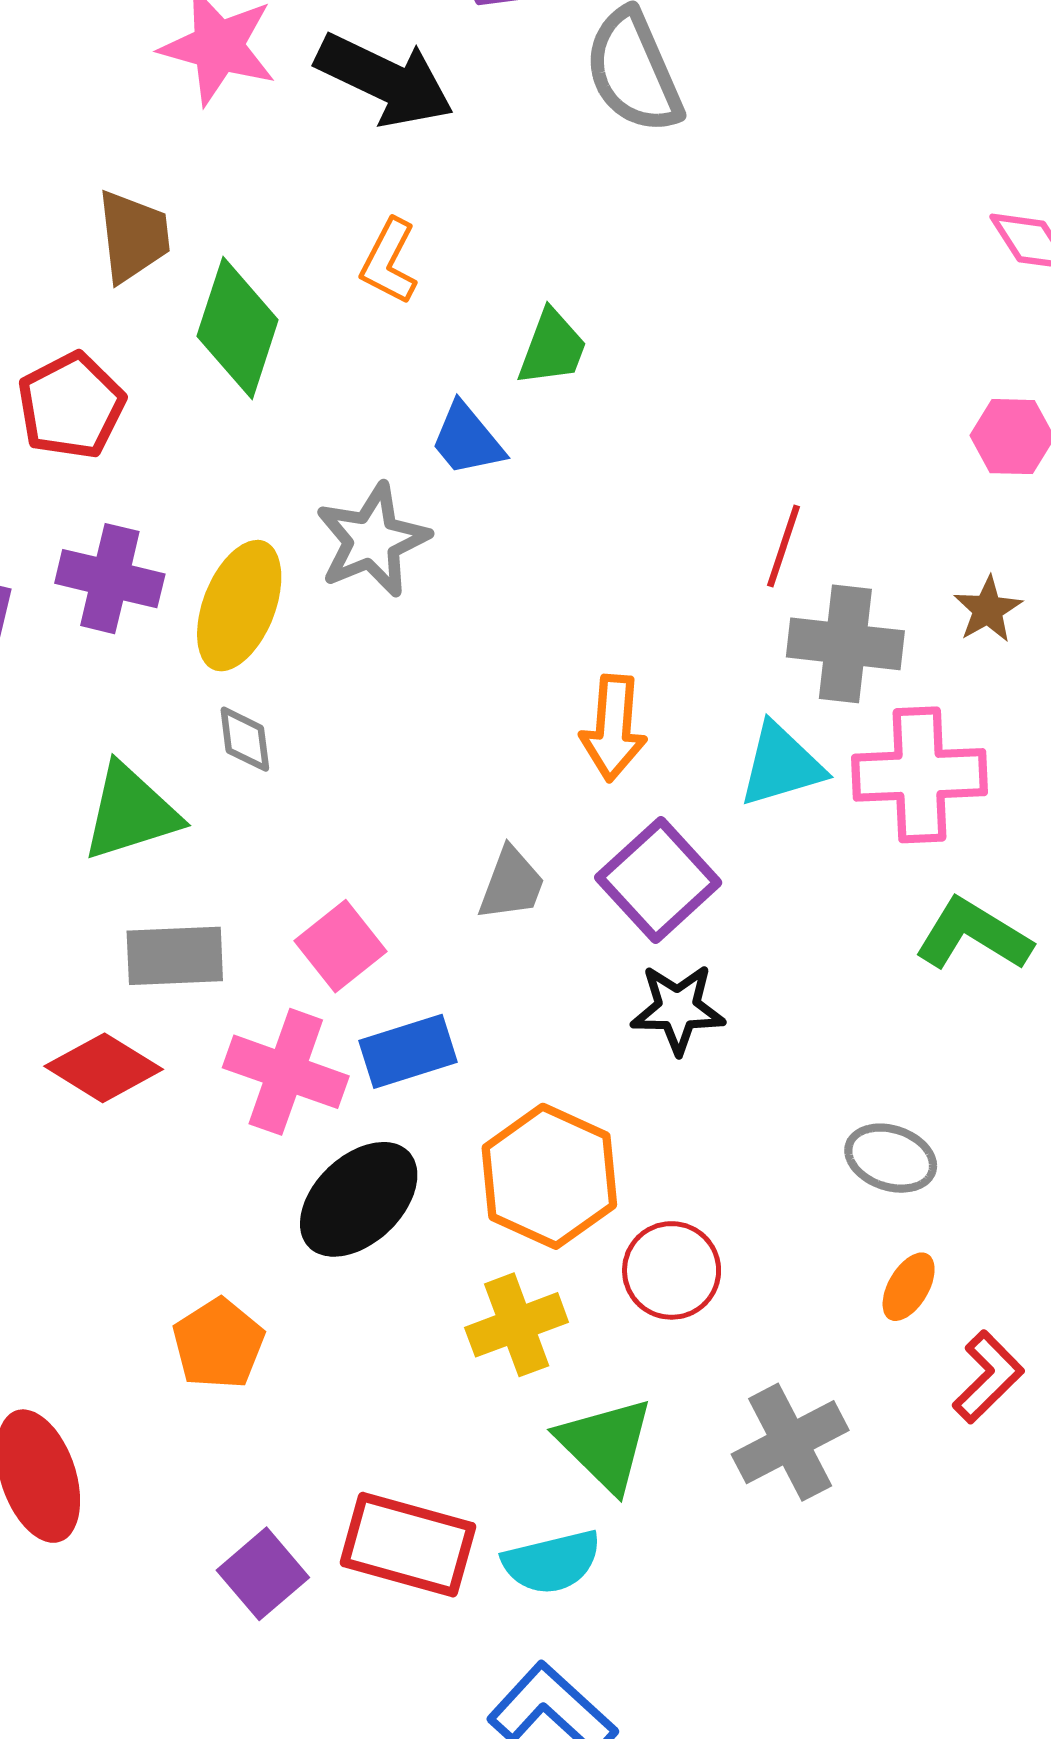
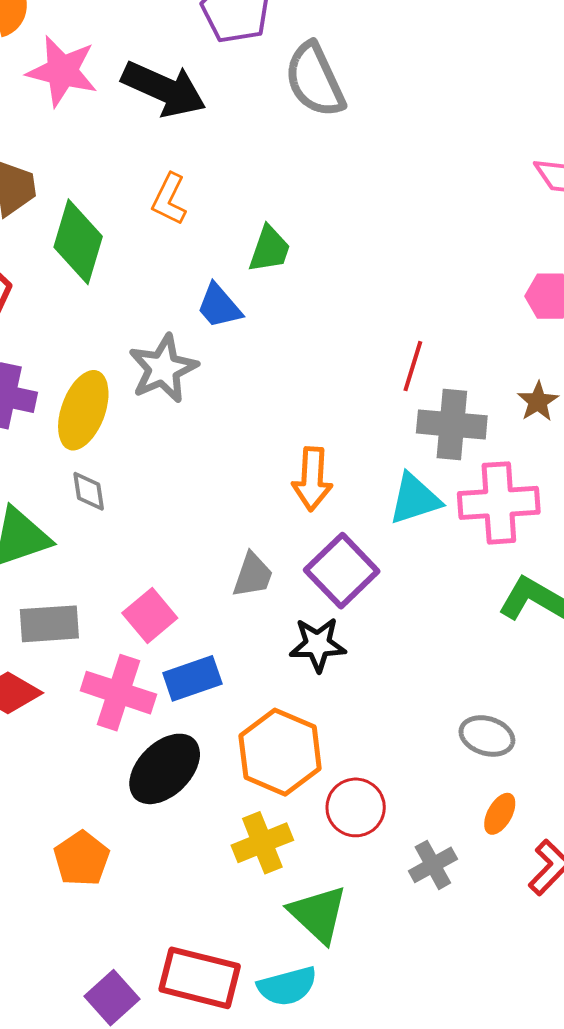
black star: (678, 1009) -> (318, 644), moved
gray cross: (790, 1442) -> (433, 865), moved, size x0.7

